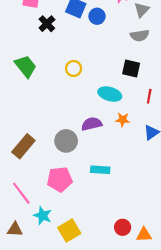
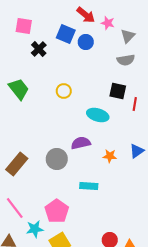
red line: (149, 96) -> (135, 104), moved
orange star: (123, 120) -> (110, 156), moved
pink pentagon: (60, 179) -> (57, 211), moved, turned -30
cyan star: (43, 216) -> (35, 229), turned -30

